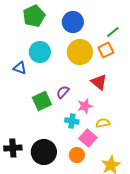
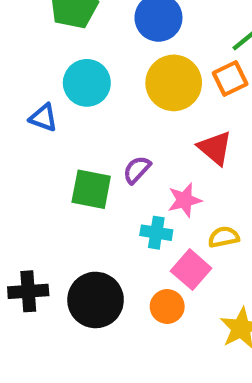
green square: (42, 101) -> (91, 189), turned 36

